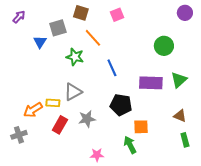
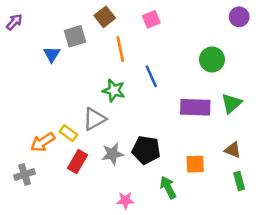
brown square: (81, 13) -> (105, 17), turned 35
purple arrow: (19, 17) -> (14, 22), moved
orange line: (93, 38) -> (120, 49), turned 30
green star: (75, 57) -> (114, 90), moved
blue line: (112, 68) -> (151, 76), moved
yellow rectangle: (53, 103) -> (69, 133), turned 32
black pentagon: (121, 105) -> (146, 150), moved
orange square: (141, 127) -> (195, 164), moved

